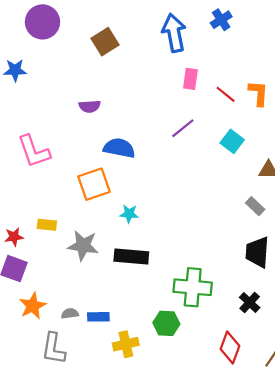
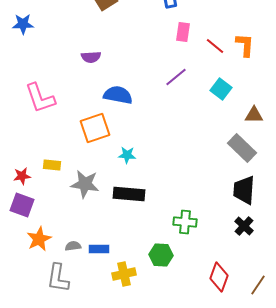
gray rectangle: (255, 206) -> (242, 148), size x1.6
green cross: (193, 287) -> (185, 222), size x0.7
black cross: (250, 303) -> (244, 226), moved

